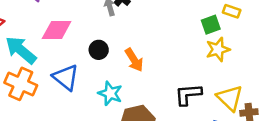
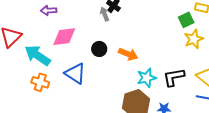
orange arrow: (134, 60) -> (128, 54), turned -30
orange cross: (21, 84) -> (40, 82), size x0.7
cyan star: (110, 93) -> (147, 78), moved, turned -30

